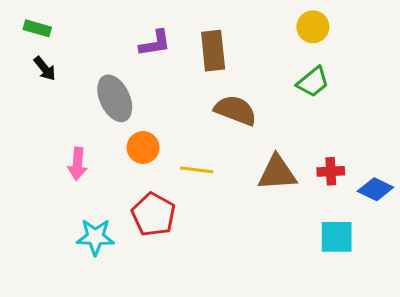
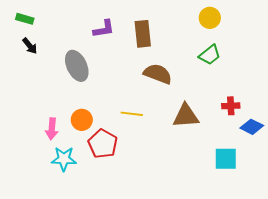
orange circle: (143, 148) -> (82, 120), moved
pink arrow: (77, 164) -> (52, 129), moved
red cross: (331, 171) -> (231, 106), moved

